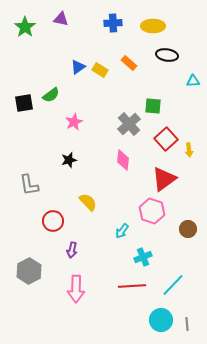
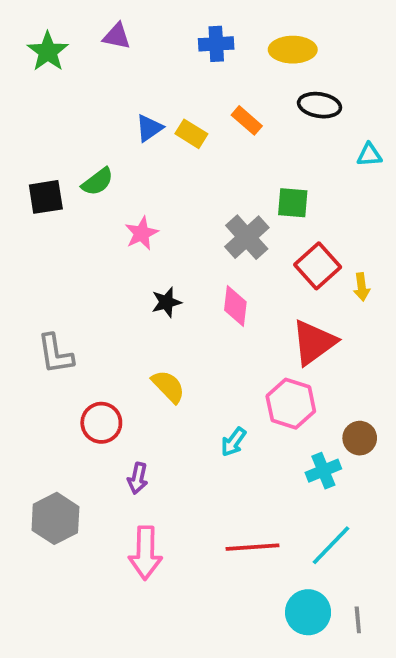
black star: (69, 160) -> (166, 302), moved
cyan cross: (143, 257) -> (323, 471), moved

